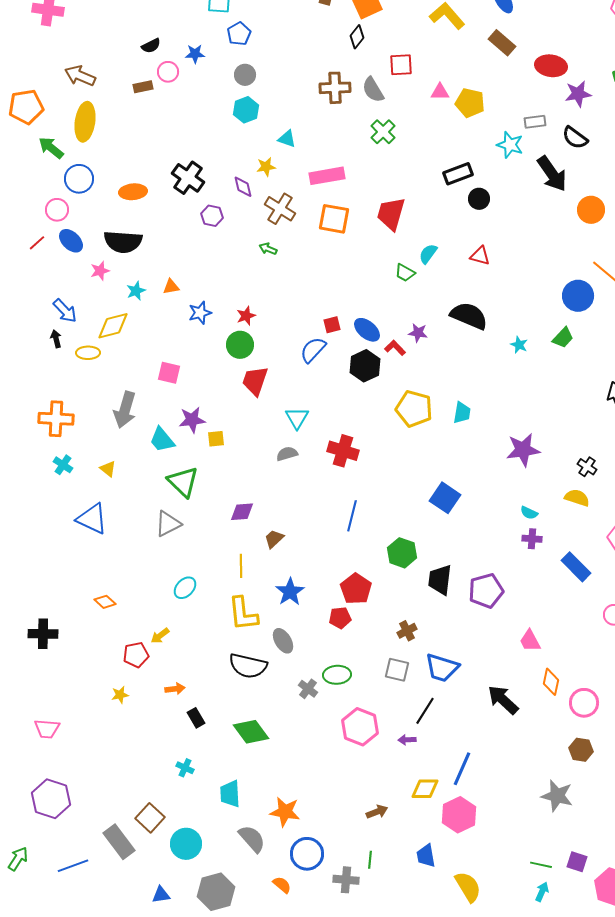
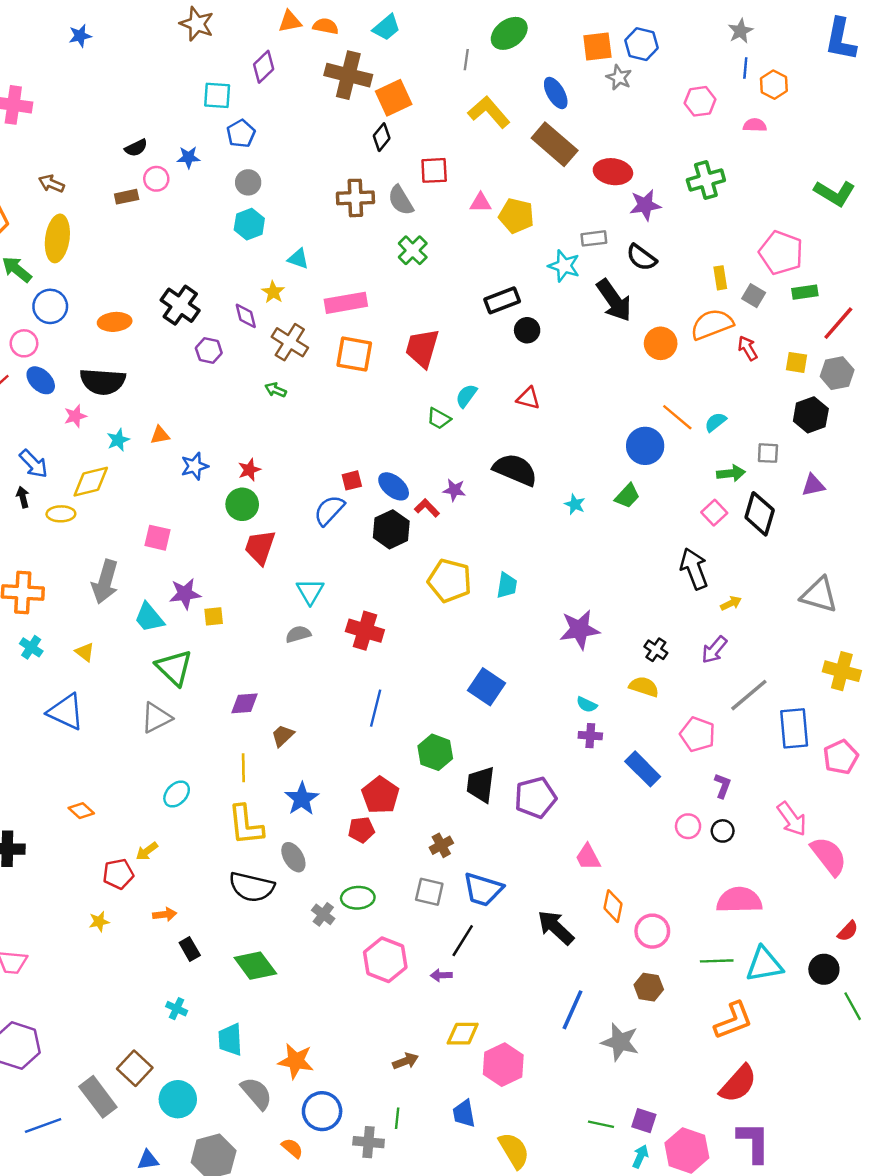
brown rectangle: (502, 43) -> (555, 144), size x1.4
brown arrow: (80, 76) -> (51, 184), size x0.7
yellow star: (266, 167) -> (273, 292), turned -30
blue line: (462, 769) -> (572, 1010), moved
cyan arrow: (542, 892) -> (640, 1156), moved

